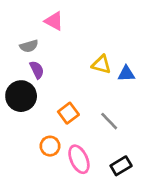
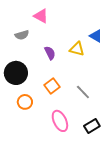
purple semicircle: (37, 70) -> (50, 53), moved
blue triangle: (126, 74) -> (96, 36), moved, turned 32
orange circle: (50, 146) -> (25, 102), moved

